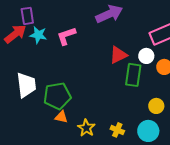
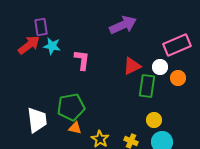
pink L-shape: (66, 36) -> (82, 60), moved, turned 115
white trapezoid: (26, 85) -> (37, 120), moved
yellow circle: (156, 106) -> (154, 120), moved

